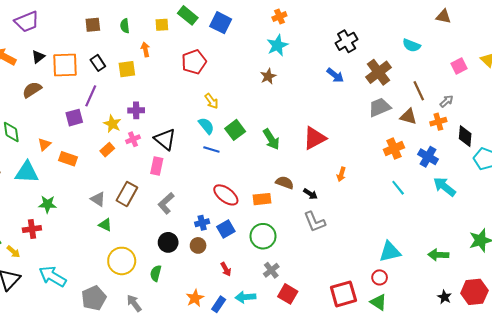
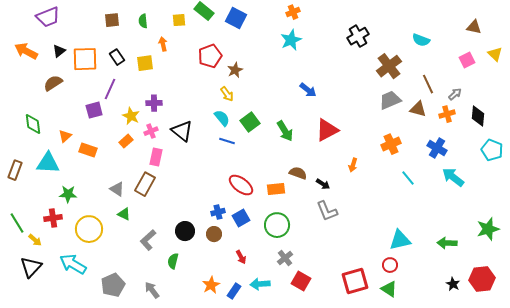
brown triangle: (443, 17) -> (474, 27), moved
blue arrow: (335, 75) -> (308, 90), moved
brown star: (268, 76) -> (235, 70), moved
black diamond: (465, 136) -> (478, 116), moved
orange cross: (394, 149) -> (391, 144), moved
pink rectangle: (157, 166) -> (156, 157), moved
gray L-shape: (166, 203) -> (148, 240), moved
yellow circle: (122, 261) -> (89, 229), moved

